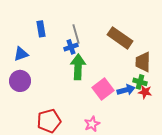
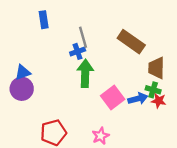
blue rectangle: (41, 29) -> (44, 20), moved
blue triangle: (21, 54) -> (23, 72), moved

